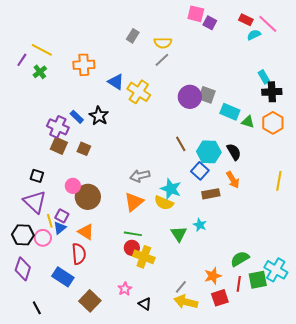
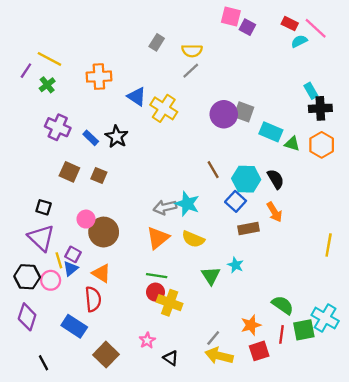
purple cross: (58, 127) -> (58, 127), moved
yellow line: (279, 181) -> (329, 245), moved
cyan star: (171, 189) -> (187, 204), moved
green semicircle: (240, 259) -> (283, 305), turned 66

